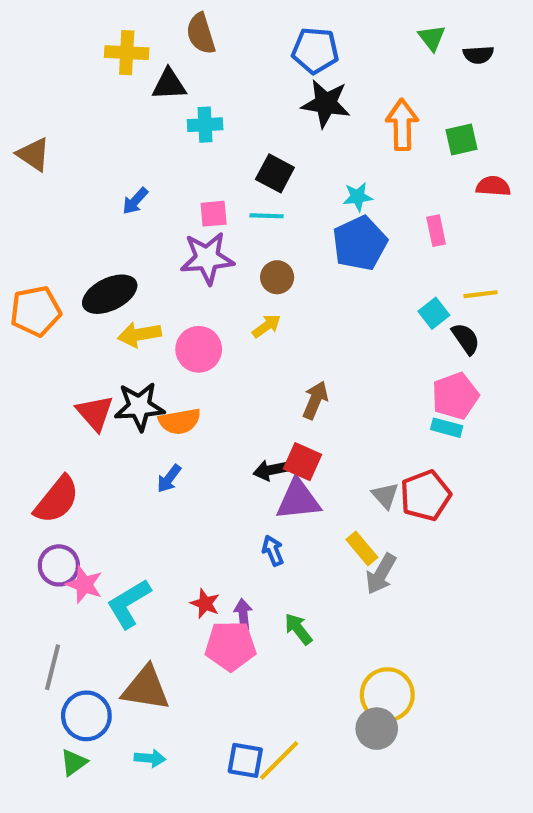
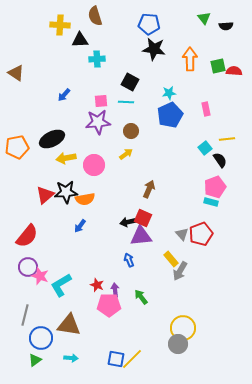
red semicircle: (493, 186) -> (234, 71), moved
red triangle: (95, 413) -> (45, 195), turned 30

